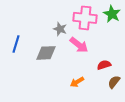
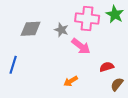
blue line: (16, 44) -> (13, 65), moved
gray diamond: (46, 53) -> (31, 29), moved
orange arrow: (77, 82) -> (71, 81), moved

